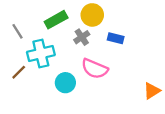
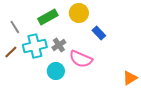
gray cross: (82, 37) -> (59, 45), moved
blue rectangle: (116, 38) -> (99, 33), turned 32
brown line: (19, 72) -> (11, 52), moved

